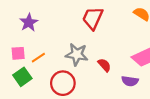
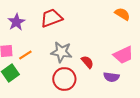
red trapezoid: (93, 18) -> (51, 18), moved, turned 45
red circle: (63, 83) -> (64, 79), moved

